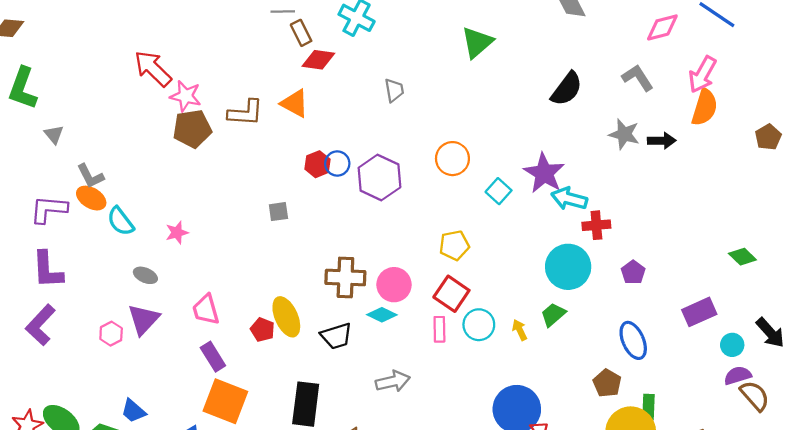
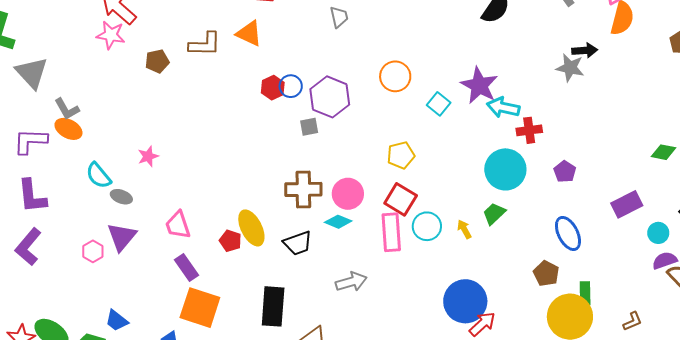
pink star: (186, 96) -> (111, 35), moved
brown pentagon: (192, 129) -> (157, 61), size x0.7
gray triangle: (54, 134) -> (32, 73), size x1.8
gray star: (624, 134) -> (570, 68), moved
gray square: (278, 212) -> (309, 127), moved
cyan semicircle: (121, 221) -> (98, 176), moved
green diamond: (742, 257) -> (664, 152), turned -30
pink rectangle: (439, 329) -> (391, 232), size x1.6

